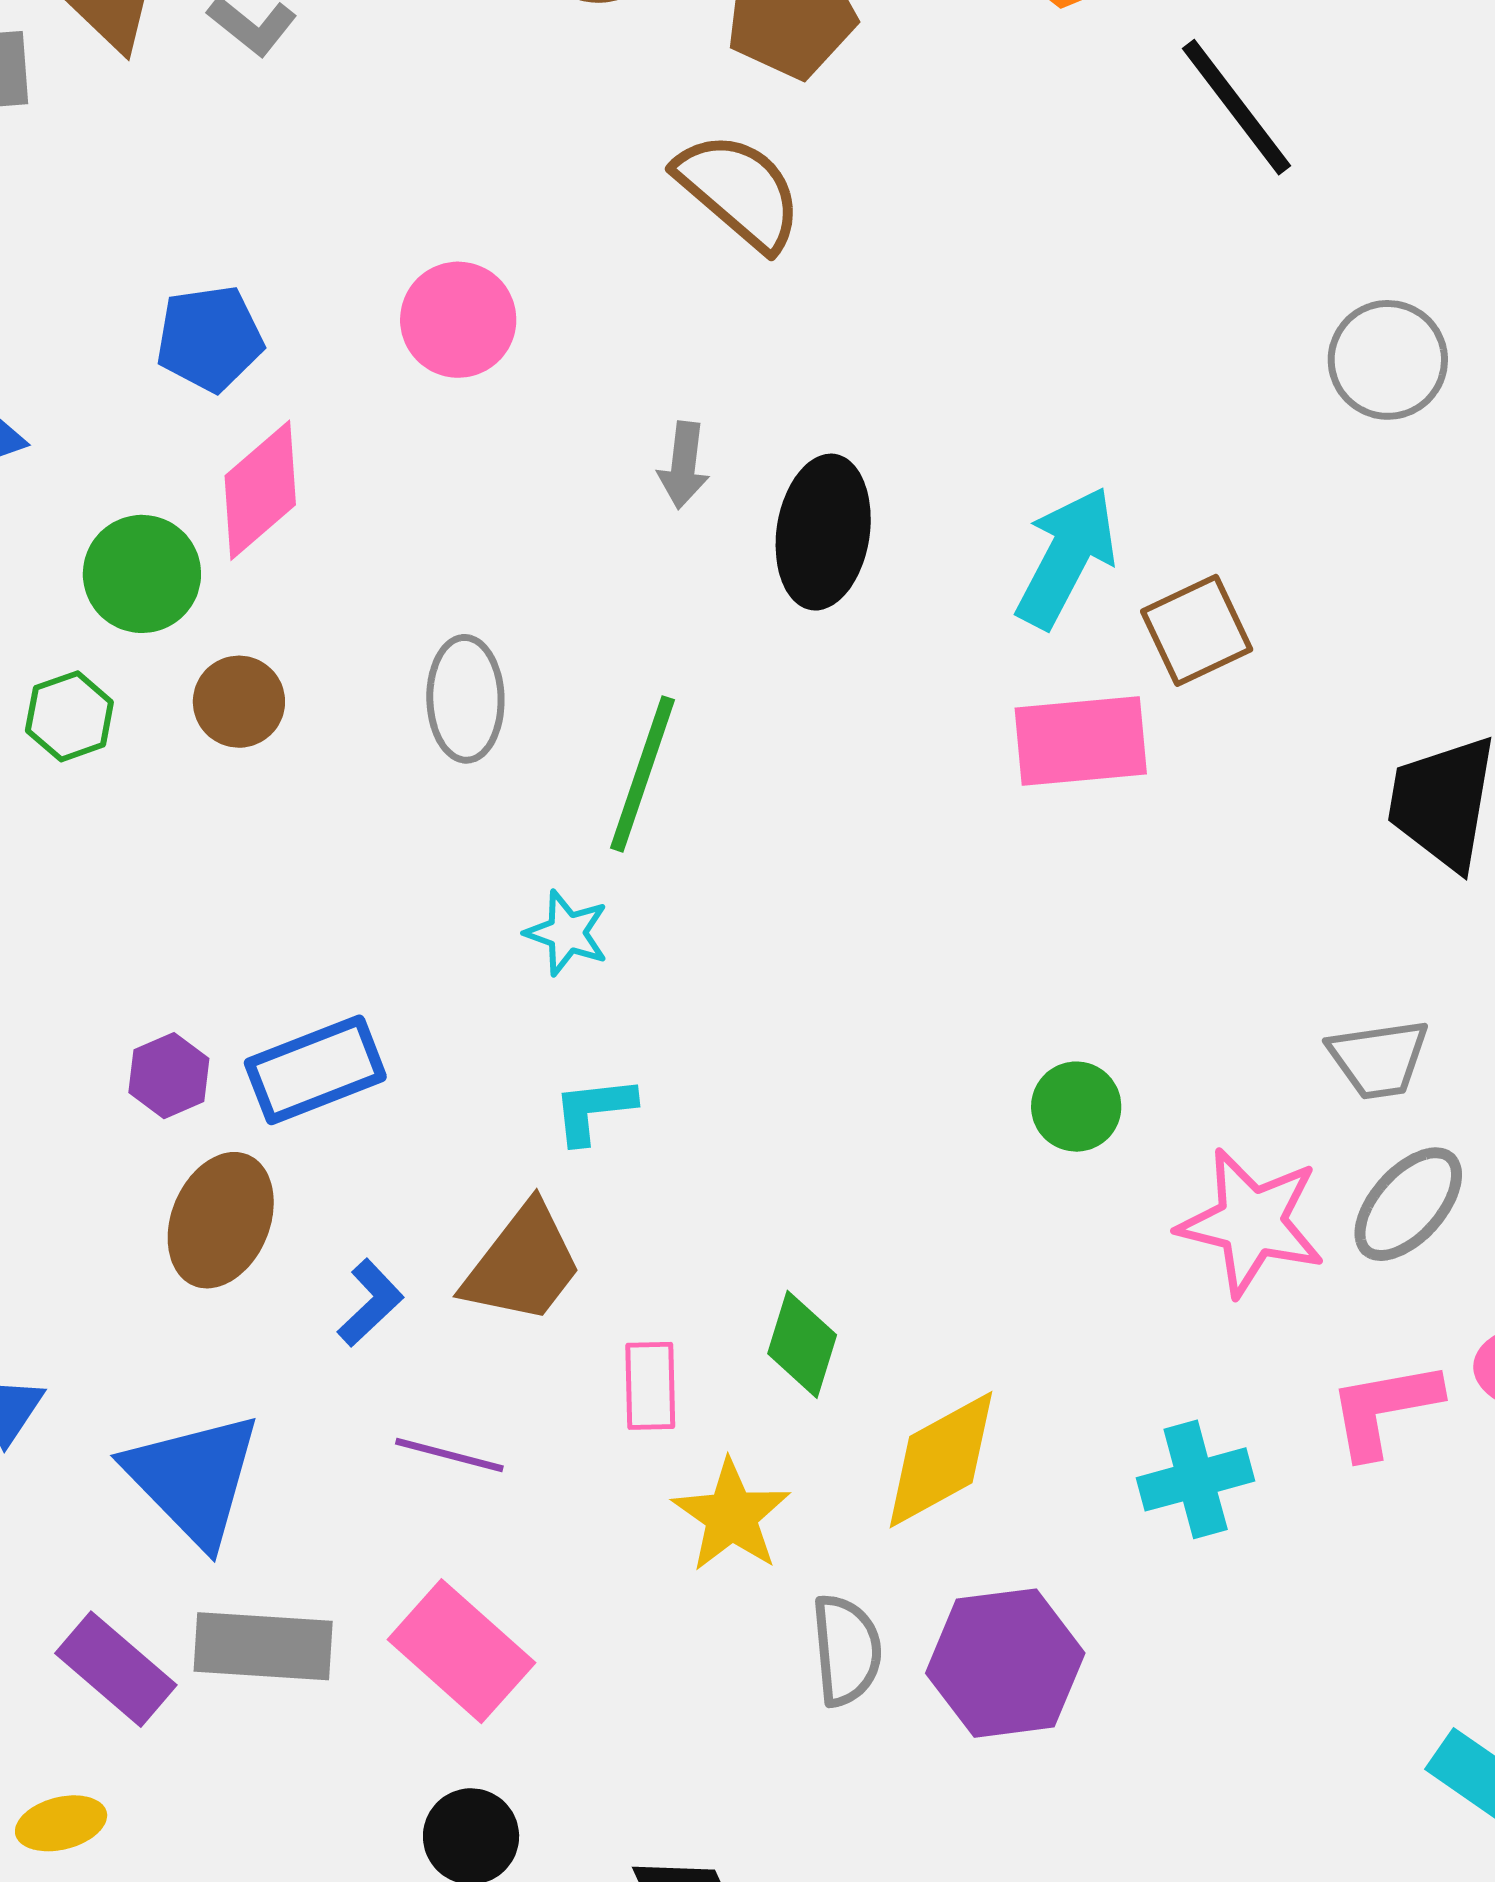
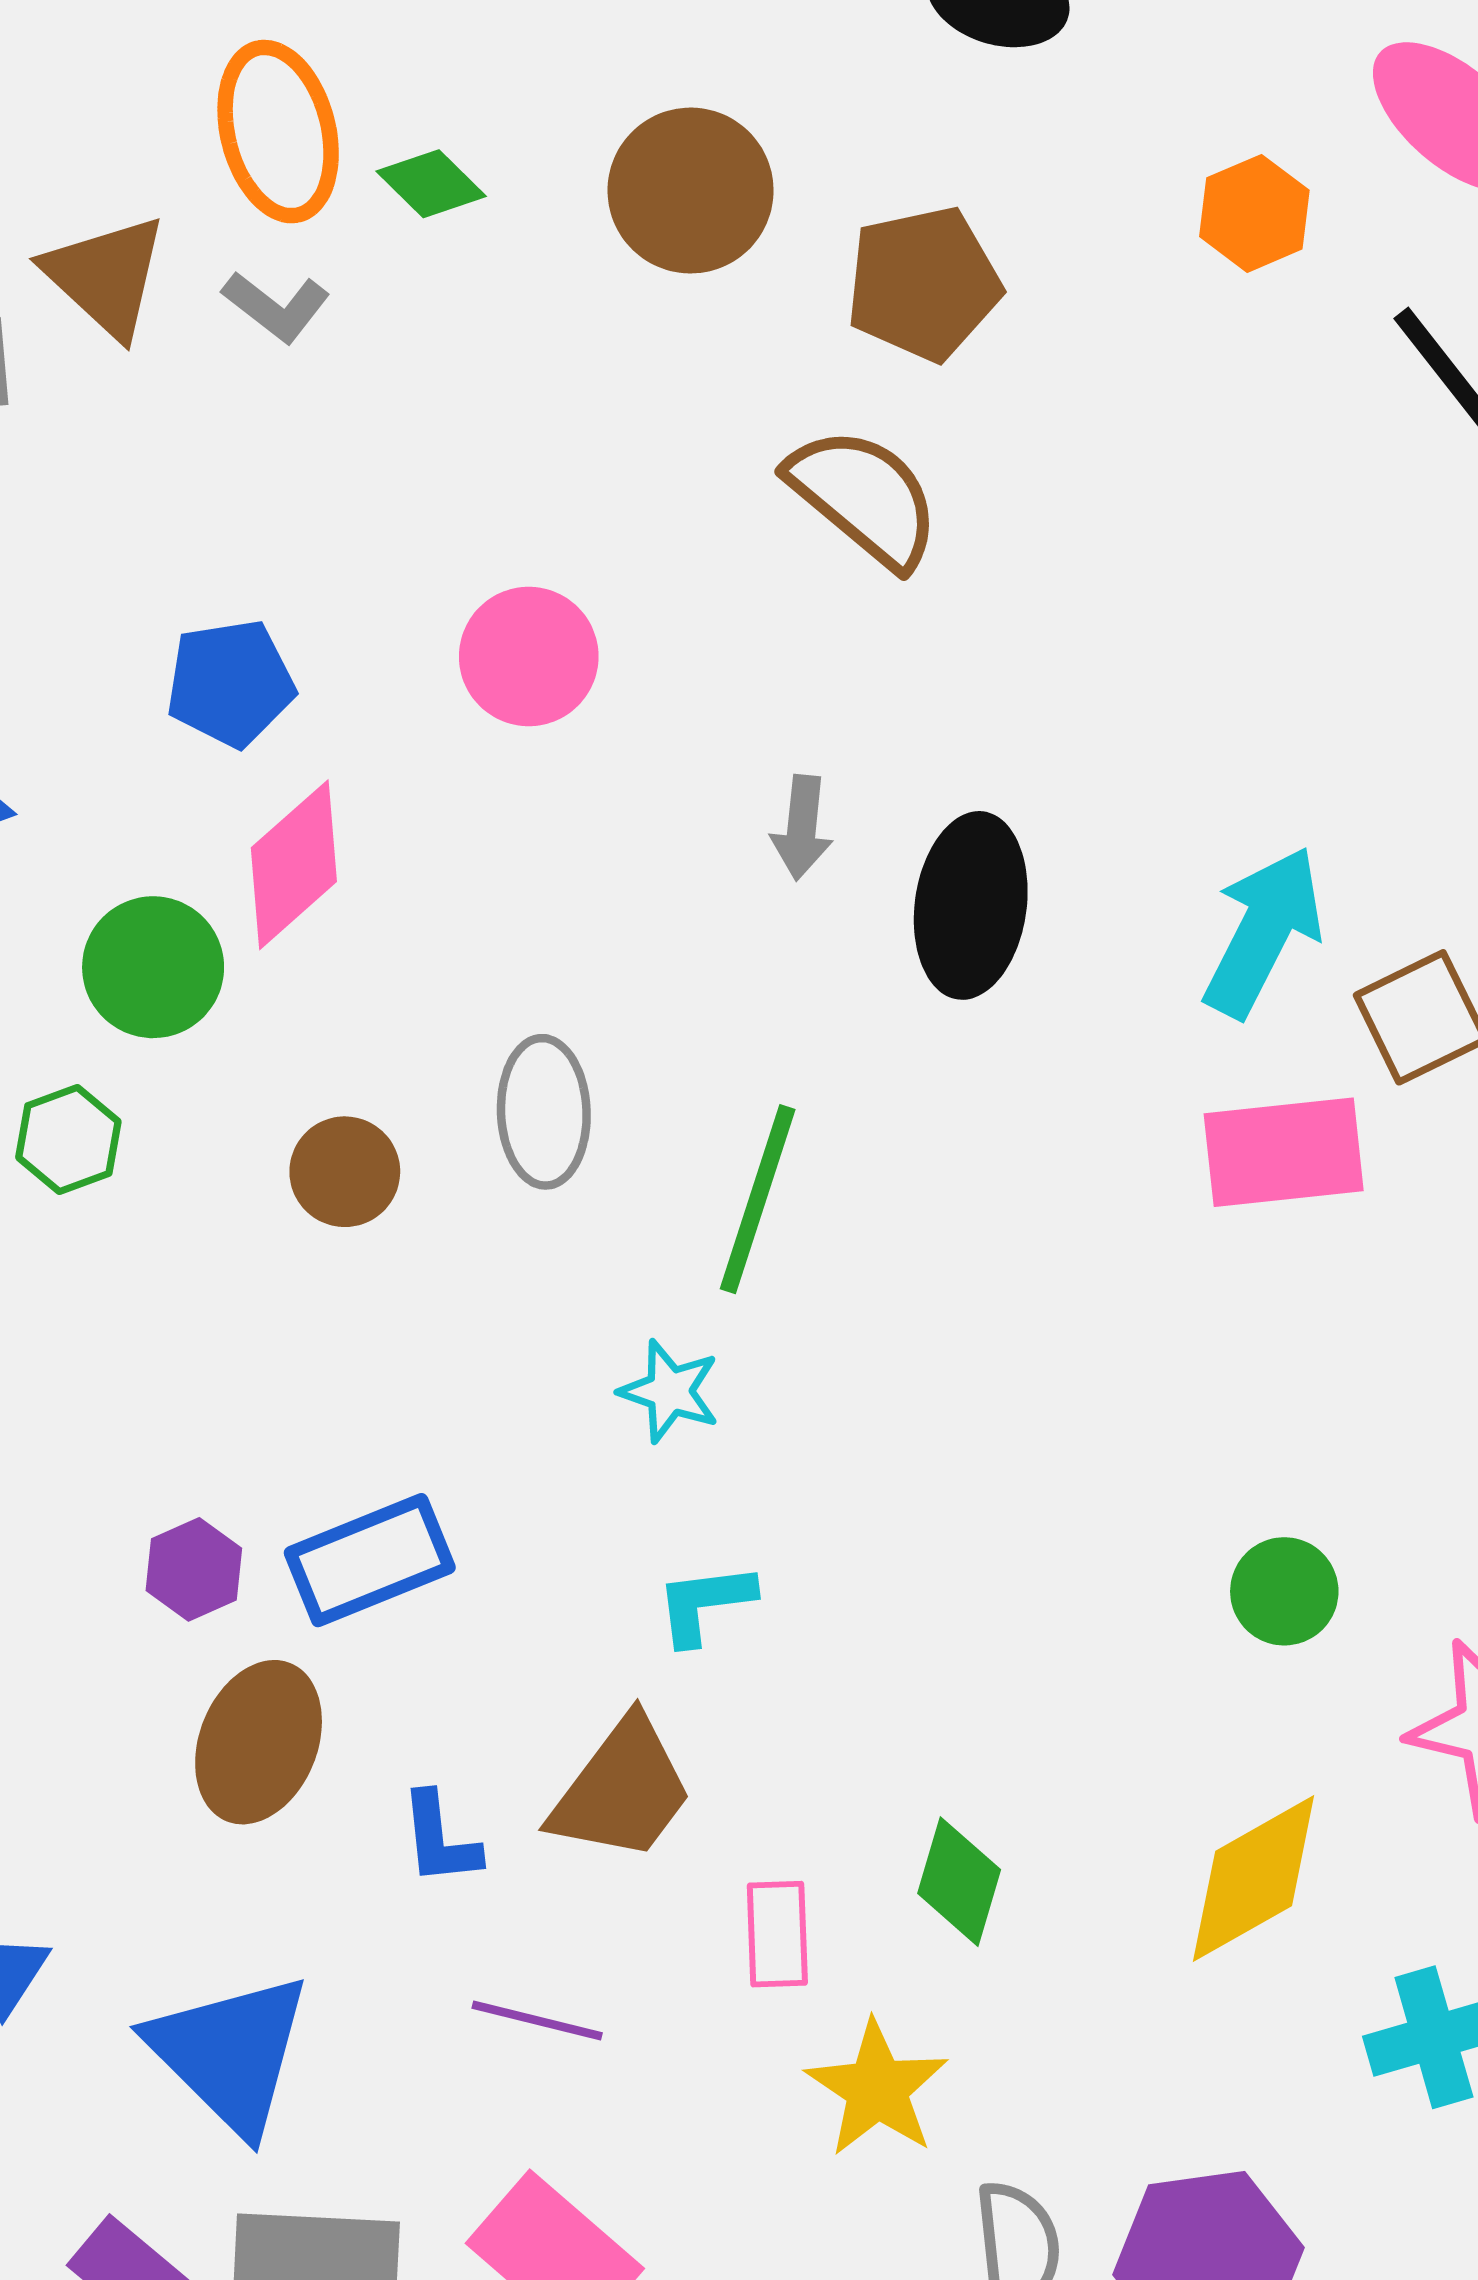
brown circle: (239, 702) -> (345, 1172), moved
blue L-shape: (370, 1303) -> (440, 1839), turned 128
yellow diamond: (941, 1460) -> (1254, 1878), moved

